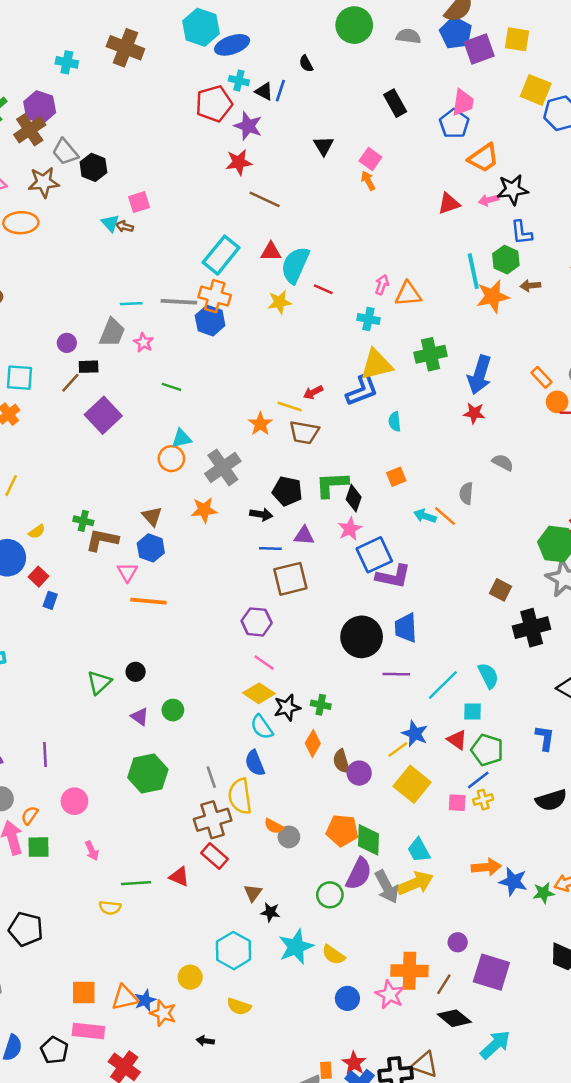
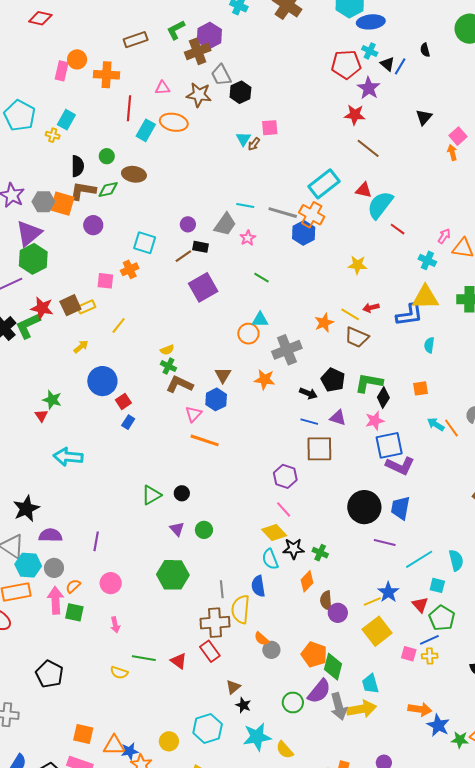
brown arrow: (124, 226) -> (254, 144), turned -80
yellow star: (280, 302) -> (357, 265), moved
yellow semicircle: (37, 531) -> (167, 350), moved

